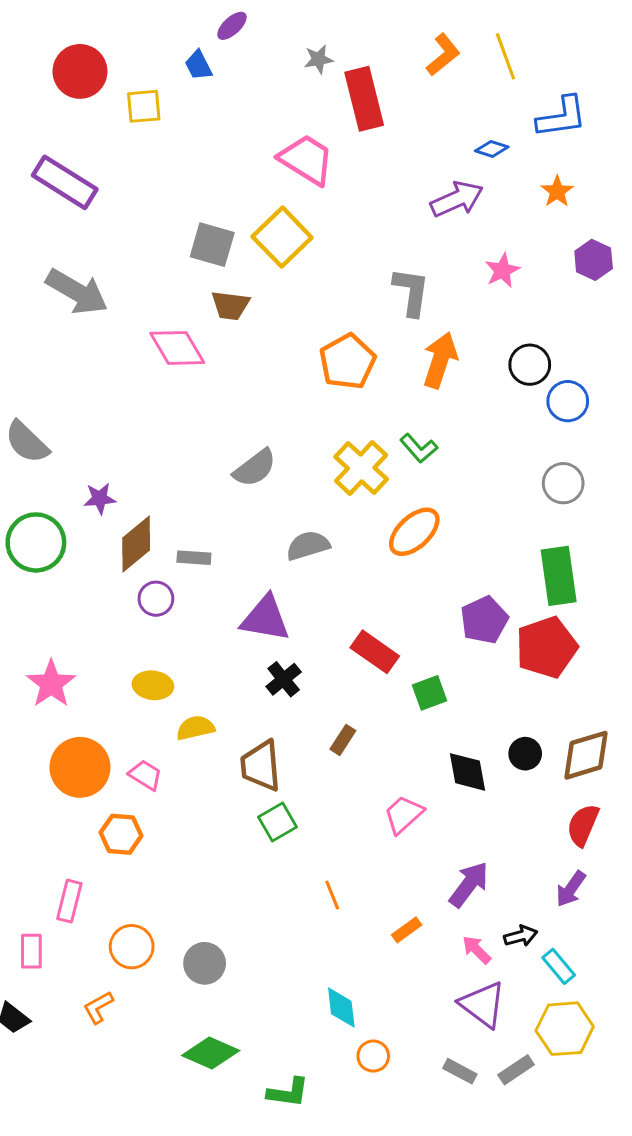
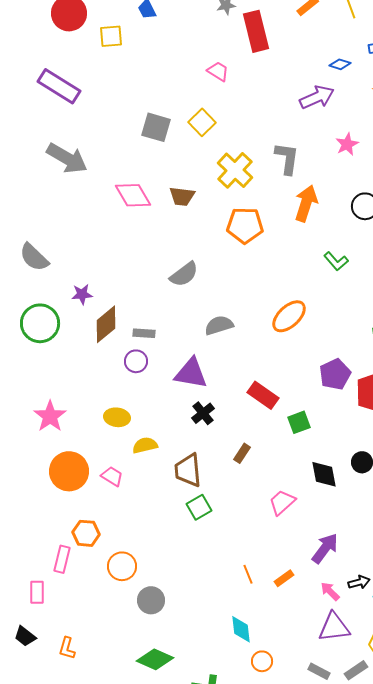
pink trapezoid: (306, 160) -> (218, 71), size x0.6
yellow square: (282, 237) -> (202, 122), size x0.7
brown trapezoid: (230, 305) -> (182, 196), moved
orange pentagon: (347, 362) -> (245, 225), moved, turned 30
green L-shape: (419, 448) -> (336, 261), moved
yellow cross: (361, 468) -> (235, 170), moved
purple circle: (156, 599) -> (136, 361), moved
orange hexagon: (121, 834) -> (86, 533), moved
orange line: (332, 895) -> (248, 574), moved
orange circle: (132, 947) -> (122, 566), moved
purple triangle: (483, 1004) -> (334, 627), turned -44
orange L-shape: (98, 1007) -> (67, 648), moved, turned -45

